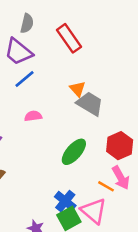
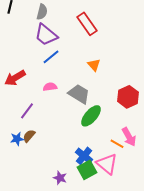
gray semicircle: (27, 23) -> (42, 12), moved
gray trapezoid: (90, 104) -> (79, 94), moved
pink semicircle: (33, 116) -> (50, 87), moved
red hexagon: (120, 146) -> (128, 97), moved

